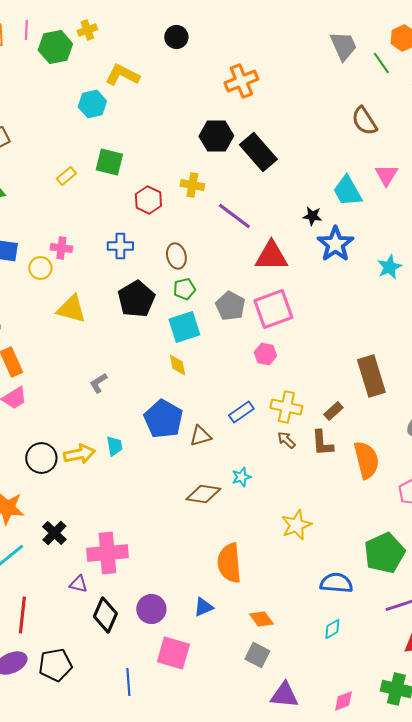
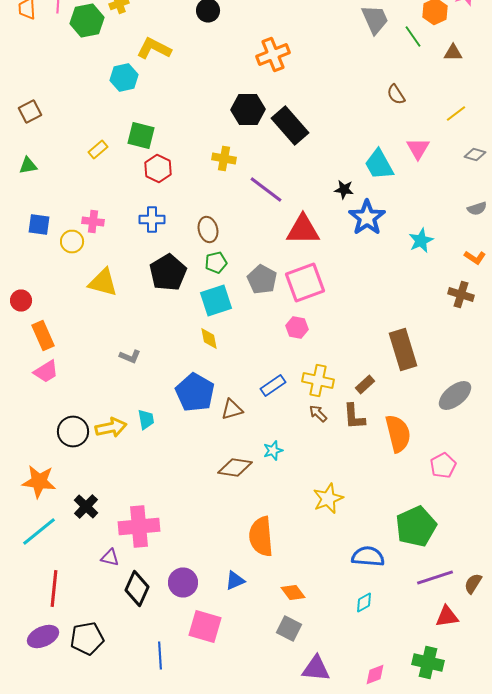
brown semicircle: (364, 121) -> (396, 94), size x0.7
red hexagon: (148, 200) -> (158, 168), moved
gray L-shape: (98, 383) -> (130, 356), turned -125

